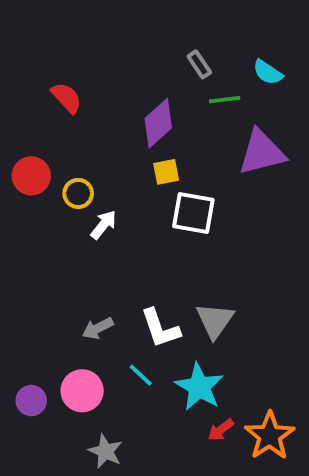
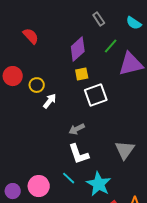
green line: (225, 100) -> (111, 46), moved, turned -42
white square: (193, 213) -> (96, 95), turned -30
gray triangle: (215, 320) -> (125, 150), moved
gray arrow: (98, 328) -> (77, 129), moved

